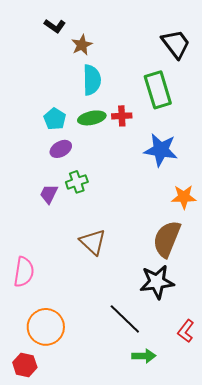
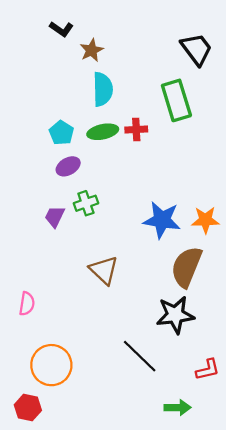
blue star: (161, 150) -> (162, 220), moved
pink semicircle: (24, 272) -> (27, 304), size x0.7
red L-shape: (186, 331) -> (208, 370), turned -140
green arrow: (144, 356) -> (178, 408), moved

